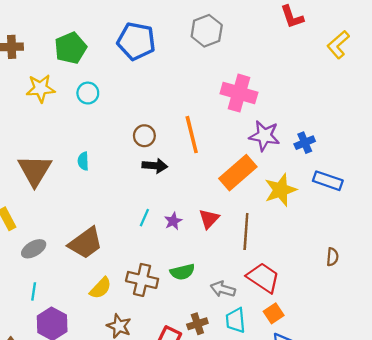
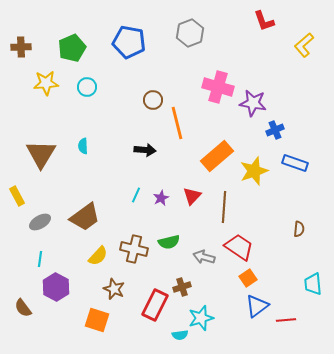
brown circle: (144, 136) -> (153, 100), moved
purple star: (264, 136) -> (253, 103), moved
cyan trapezoid: (236, 320) -> (313, 284), moved

